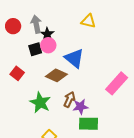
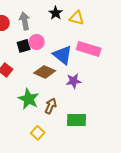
black star: (47, 34) -> (56, 13), moved
pink rectangle: (117, 83) -> (89, 49), moved, turned 65
brown arrow: (69, 100) -> (51, 106), moved
purple star: (80, 107) -> (74, 81), moved

